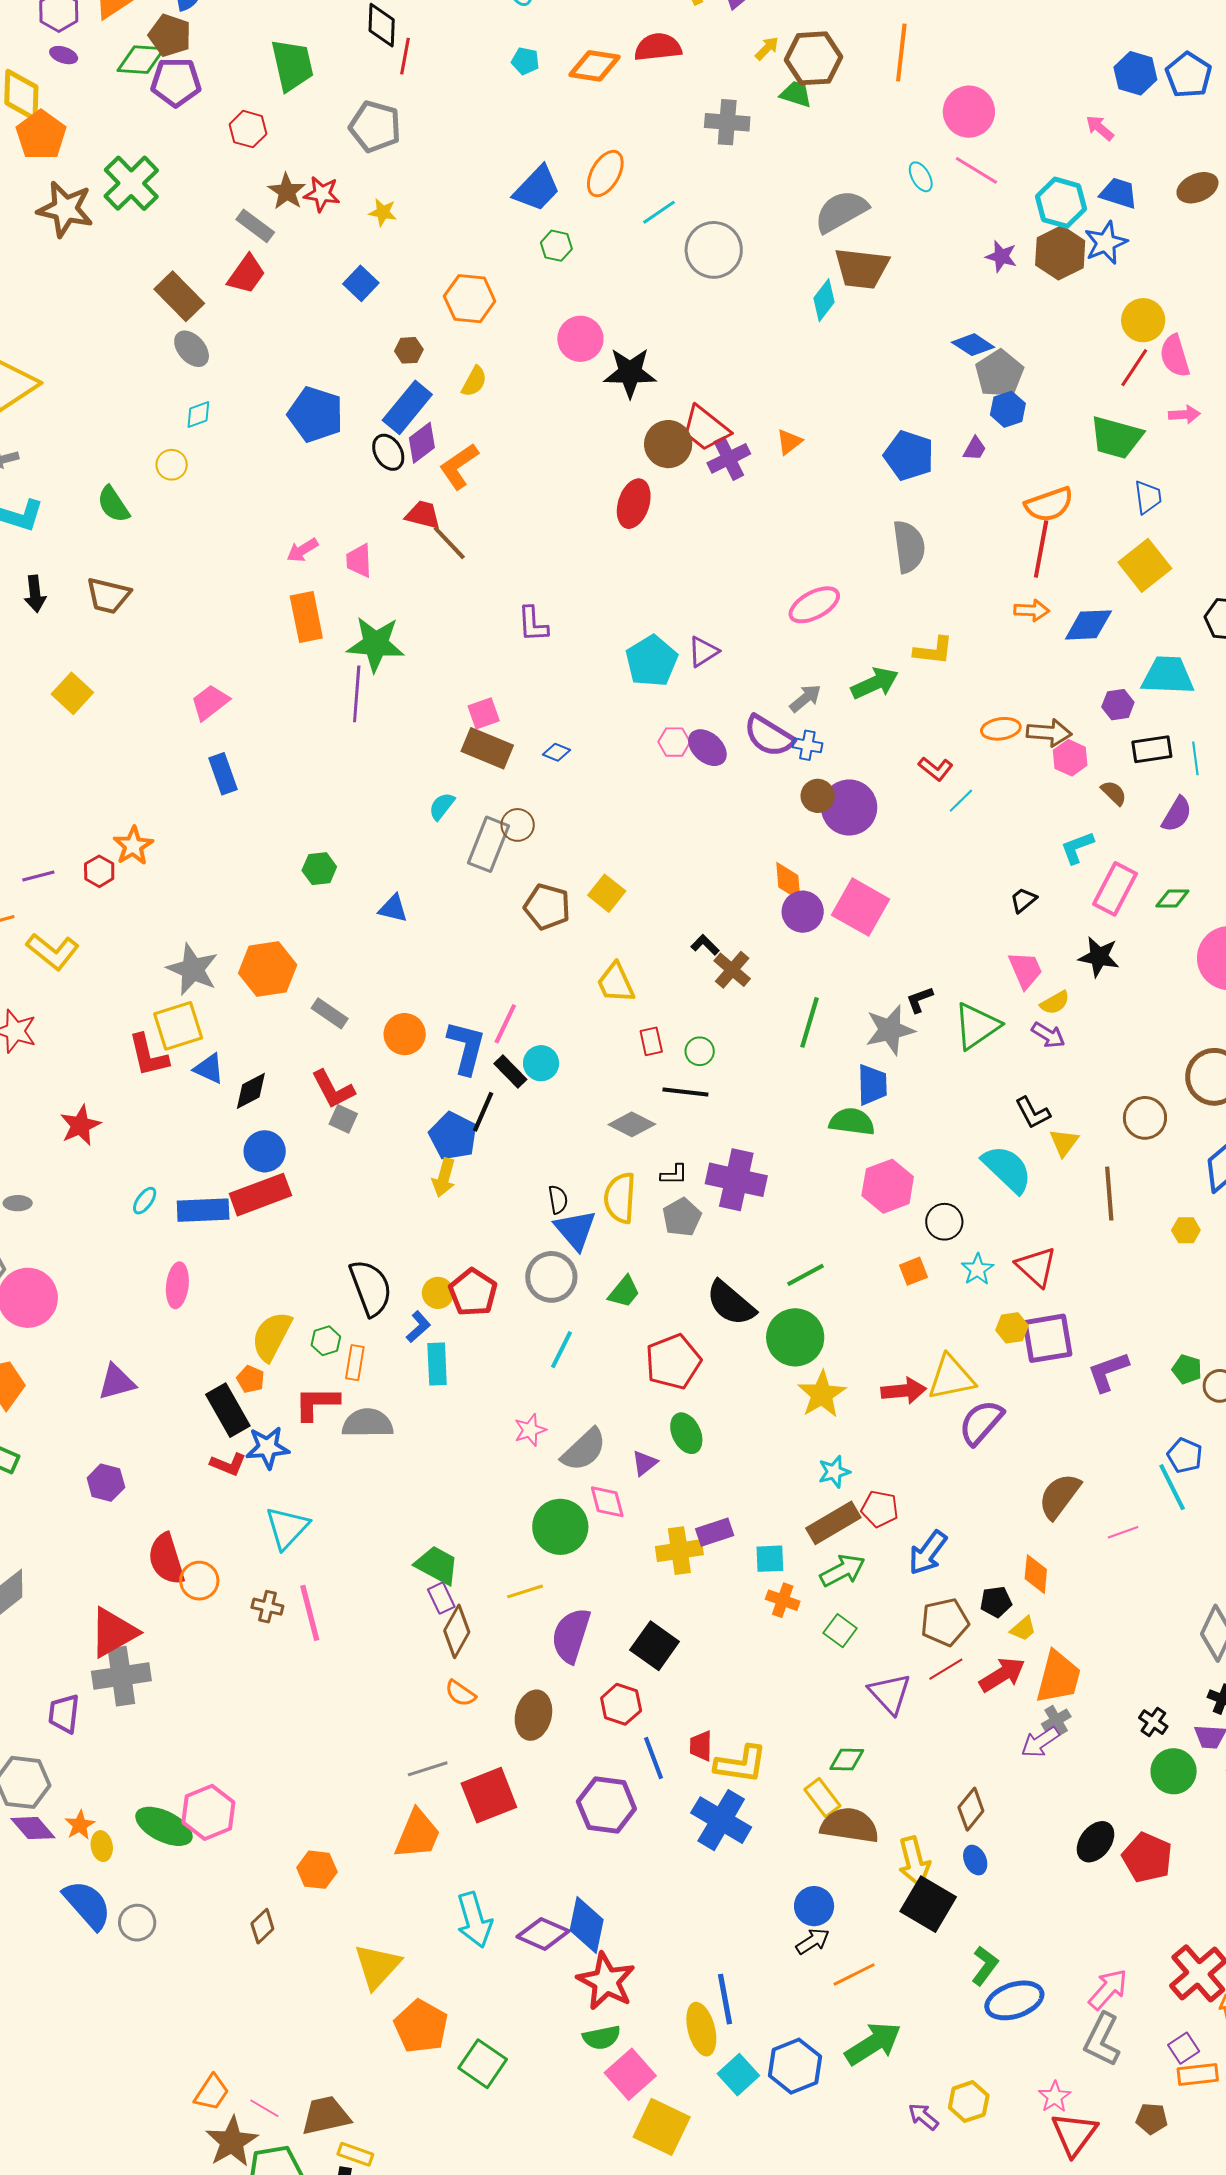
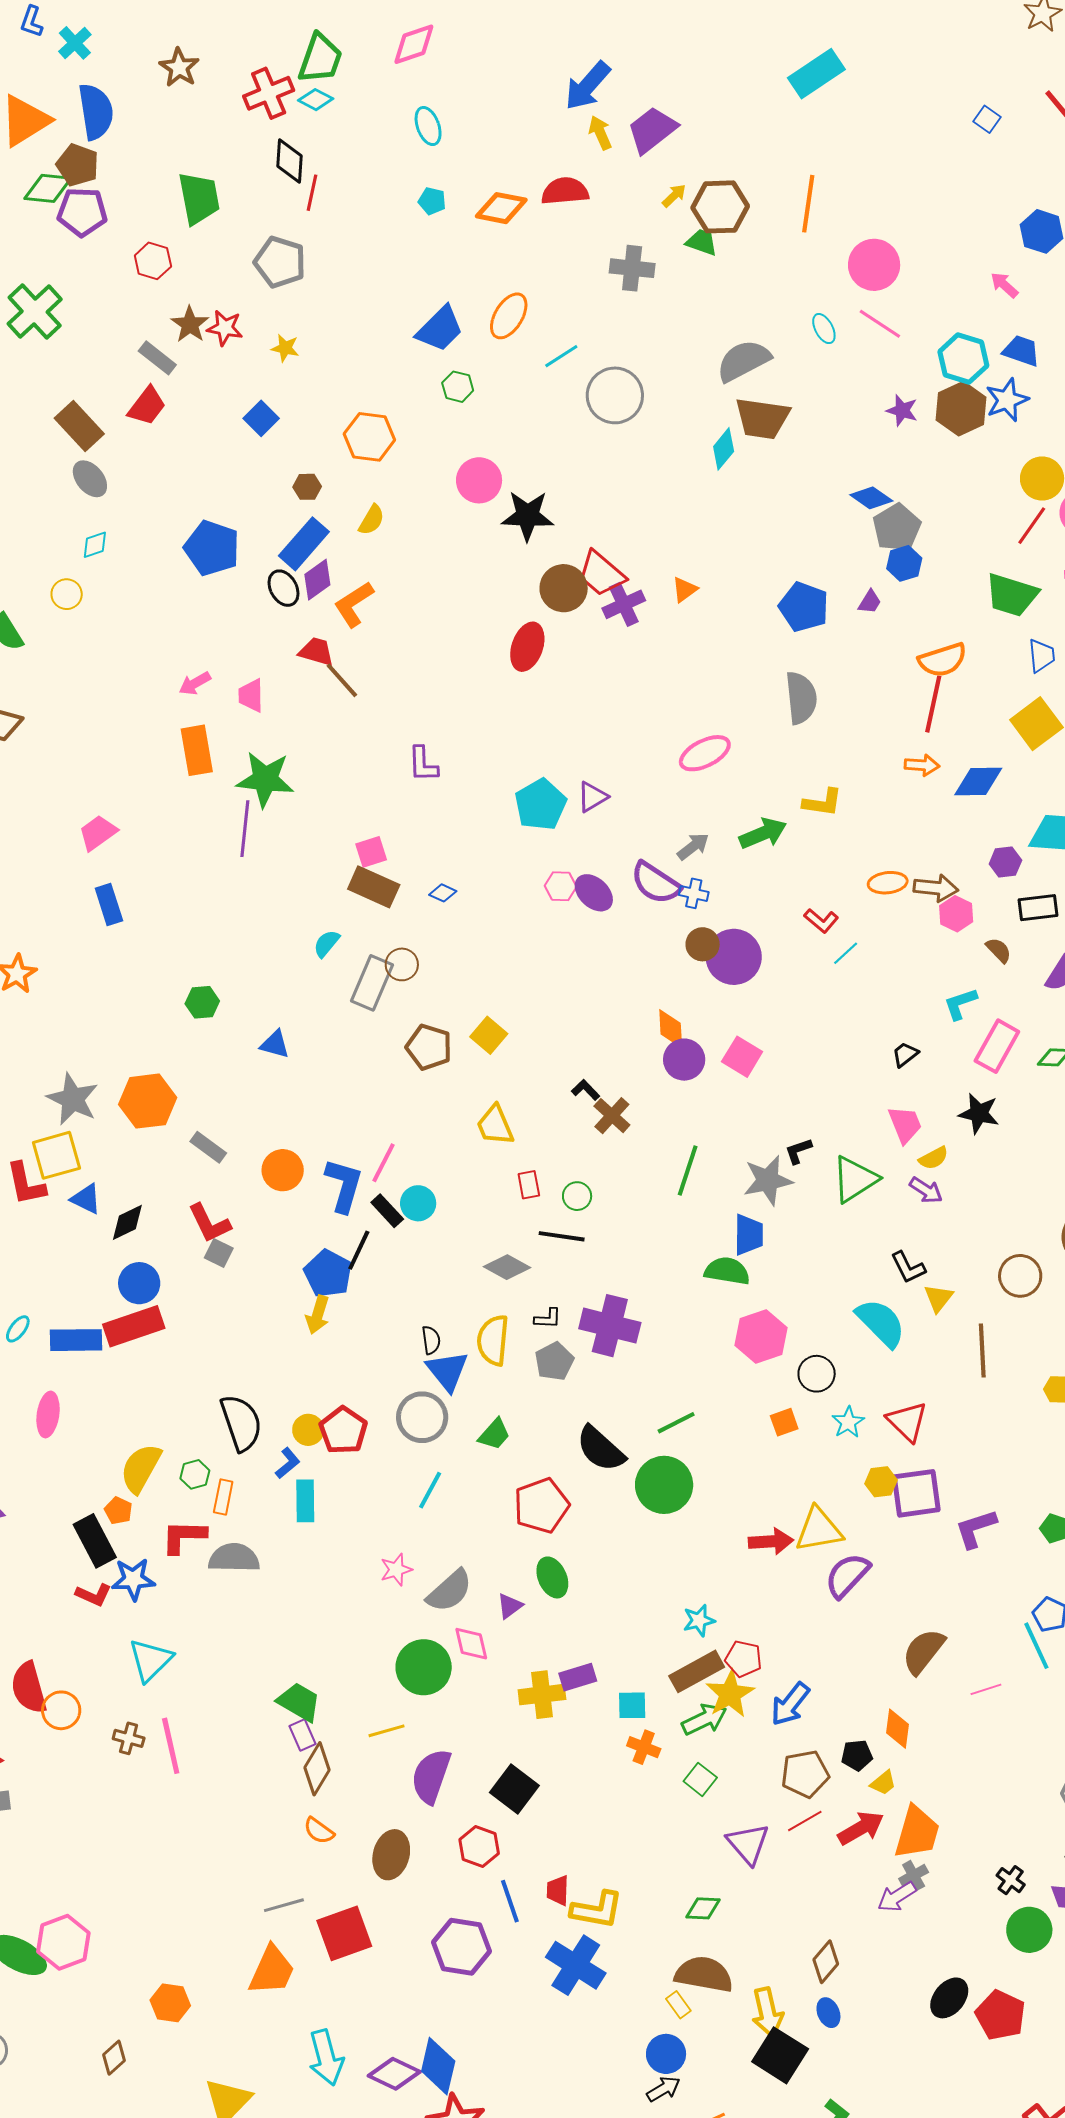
pink square: (861, 907) -> (742, 1057), size x0.7
yellow star: (822, 1394) -> (730, 1694), moved
yellow rectangle: (822, 1798) -> (678, 2005), moved, size x0.7

